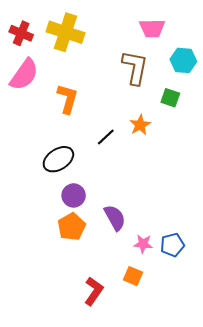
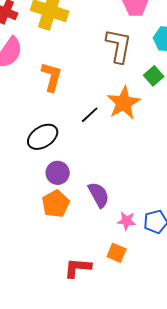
green square: (170, 98) -> (154, 76), turned 30
orange star: (140, 125) -> (124, 103), size x1.6
red L-shape: (94, 291) -> (78, 268), turned -120

